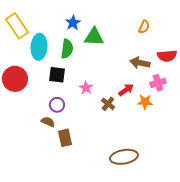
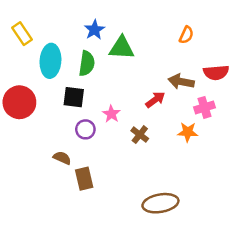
yellow rectangle: (17, 26) -> (22, 34), size x0.7
red arrow: (126, 90) -> (155, 100), moved
purple circle: (57, 105) -> (85, 129), moved

